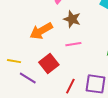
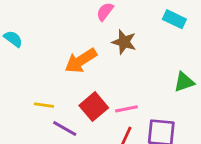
pink line: (73, 44) -> (126, 109), moved

